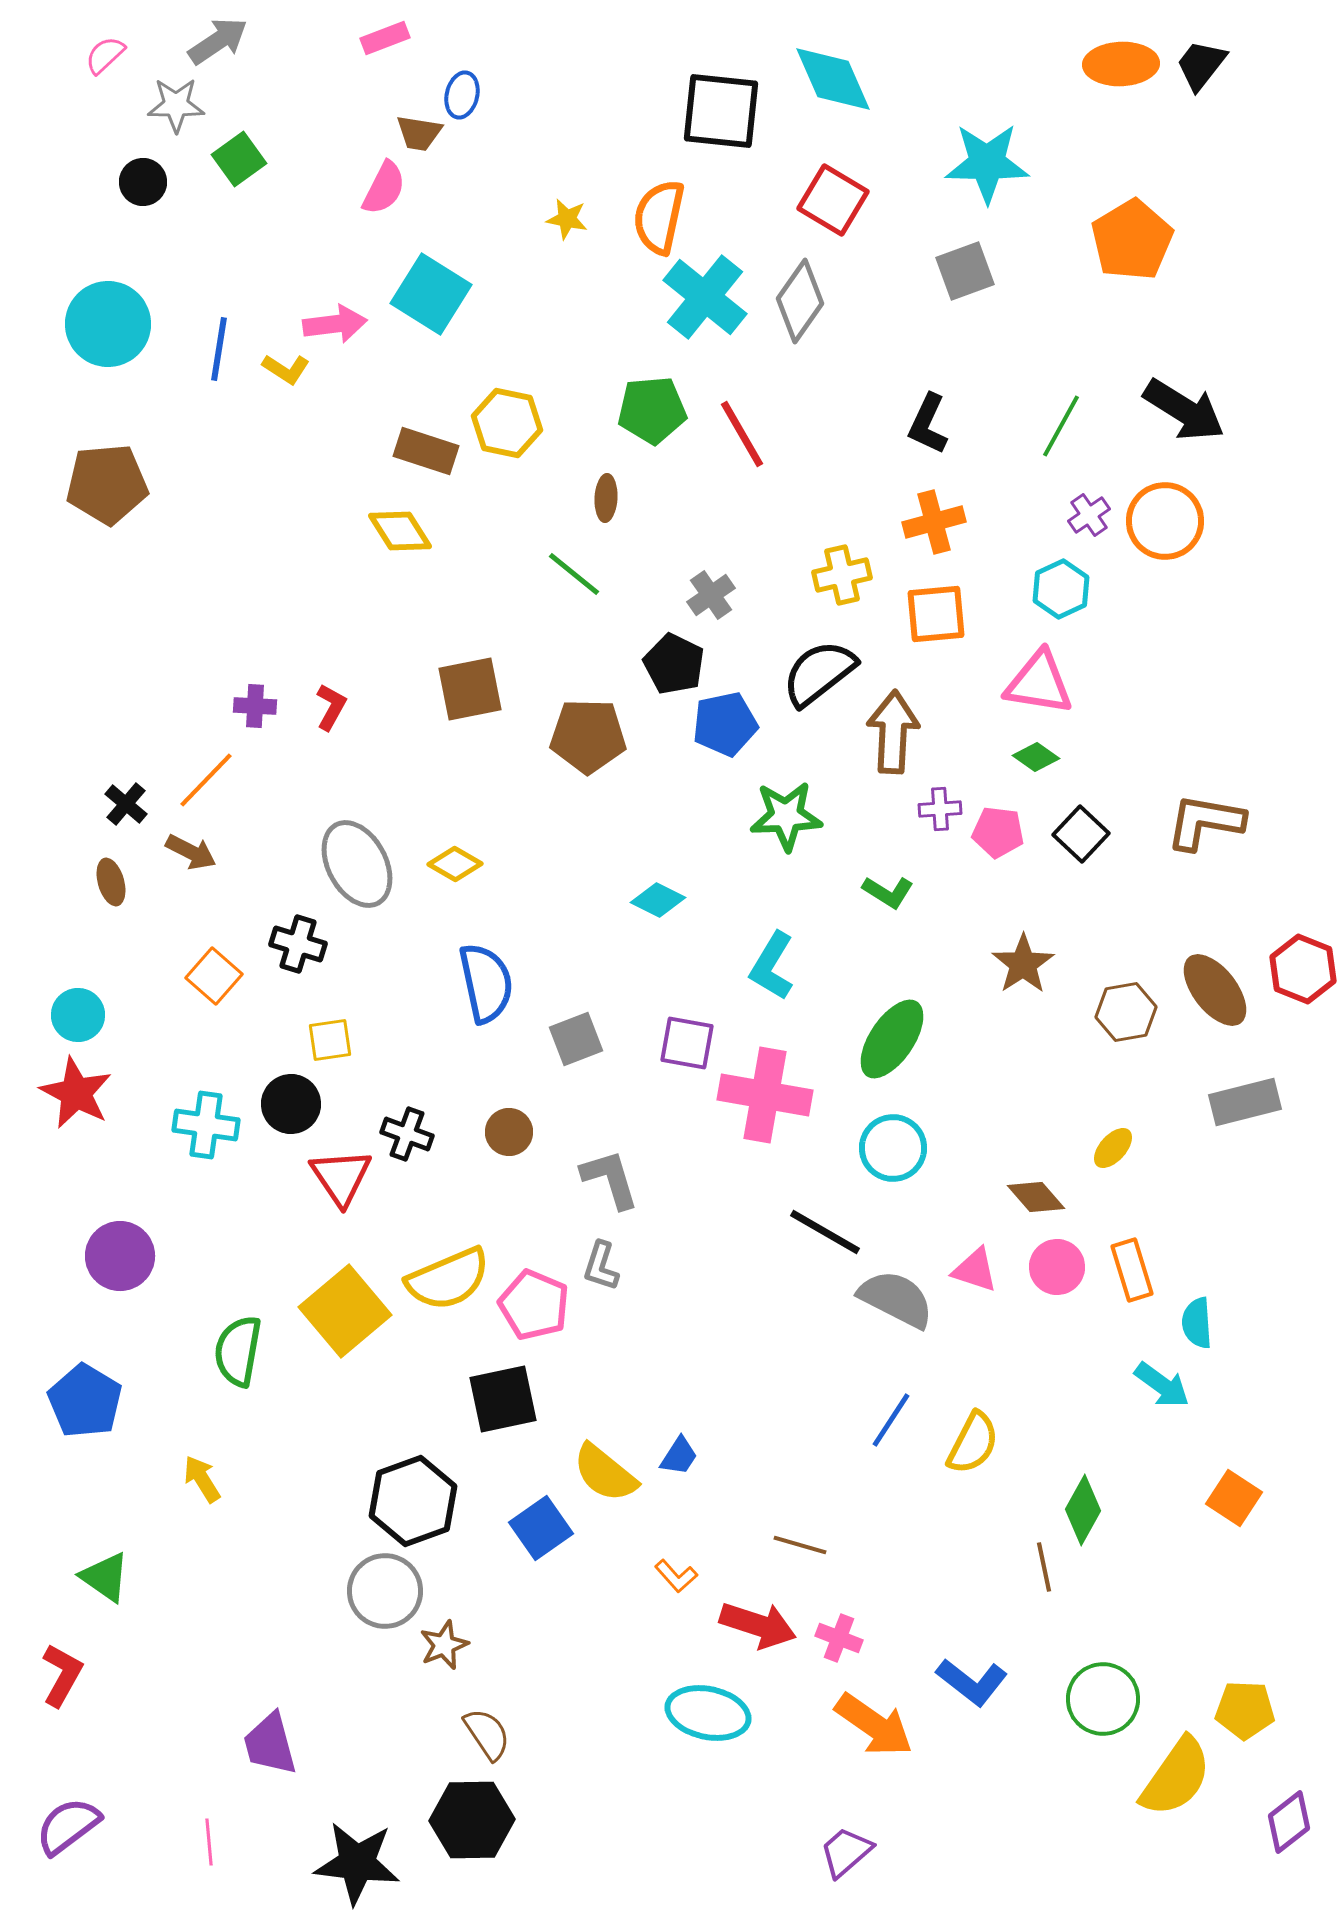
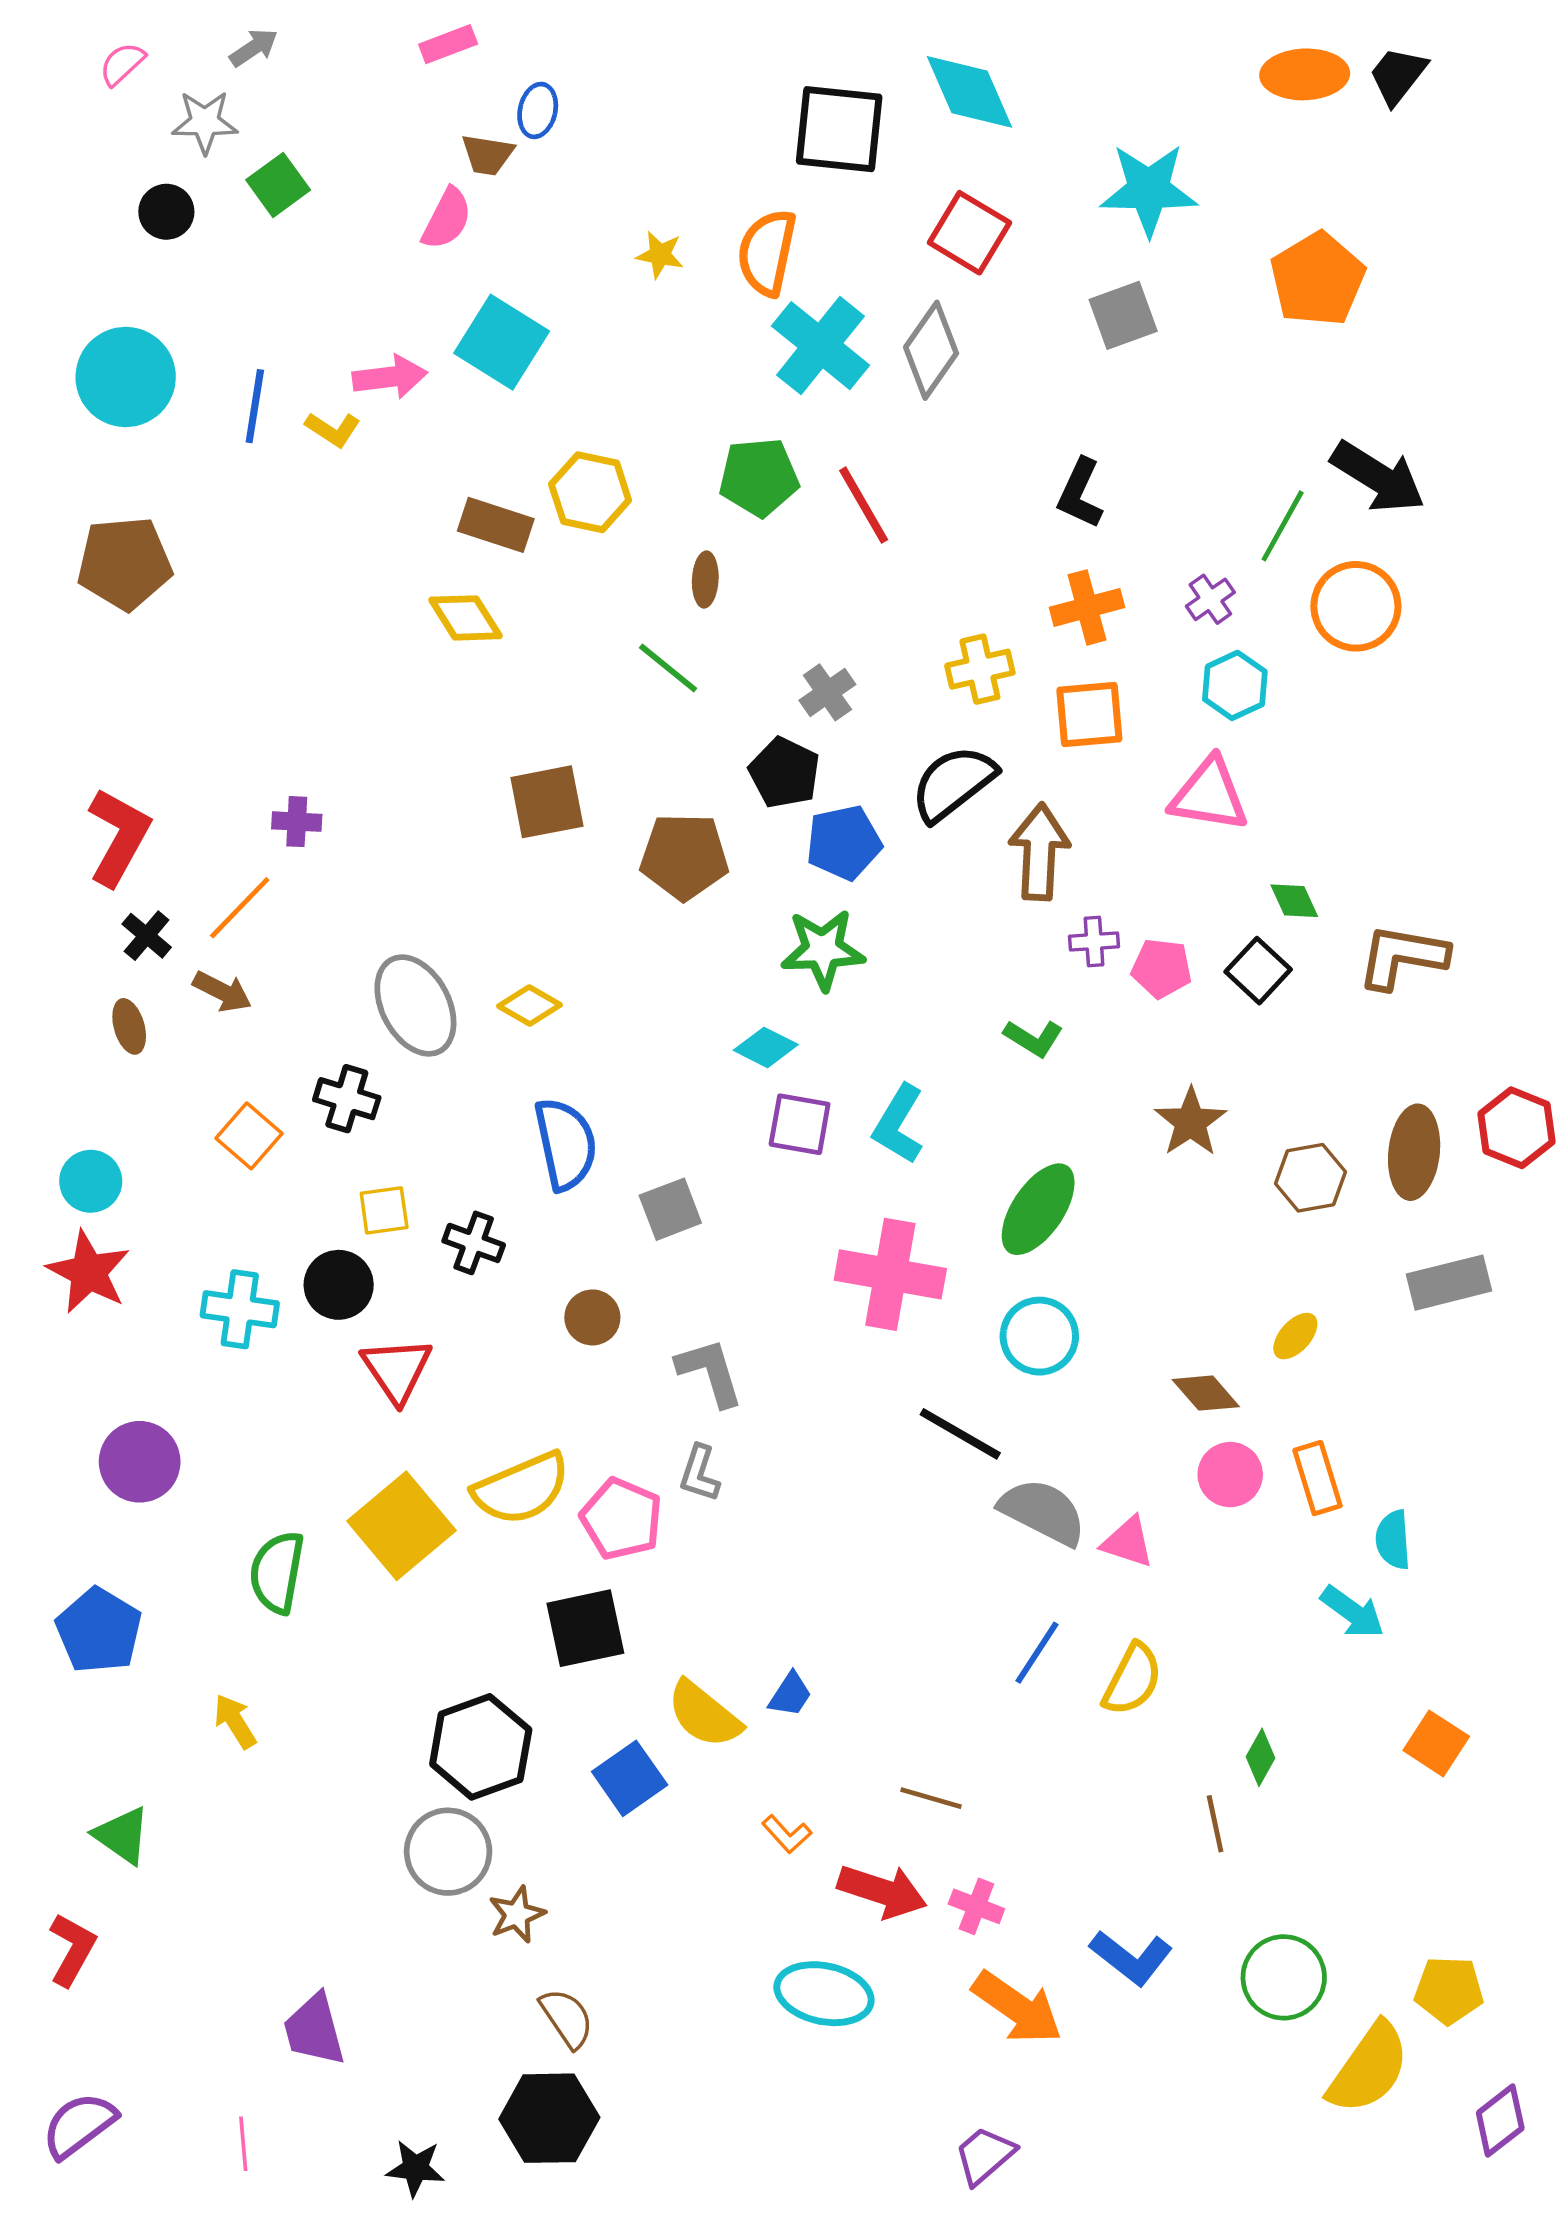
gray arrow: (218, 41) -> (254, 48), size x0.7
green line: (1061, 426) -> (1283, 526), moved
purple cross: (1089, 515) -> (1210, 599), moved
red L-shape: (331, 707) -> (119, 837), moved, size x1.8
green diamond: (1036, 757) -> (1294, 901), moved, turned 30
green star: (786, 816) -> (823, 950), moved
brown ellipse: (1215, 990) -> (1414, 1152), turned 44
purple square: (687, 1043) -> (800, 1124), moved
black cross: (407, 1134) -> (474, 1243), moved
pink triangle: (975, 1270) -> (1128, 1542), moved
green diamond: (1083, 1510) -> (1260, 1757), size x0.7
black star: (357, 1863) -> (415, 2168), size x0.6

